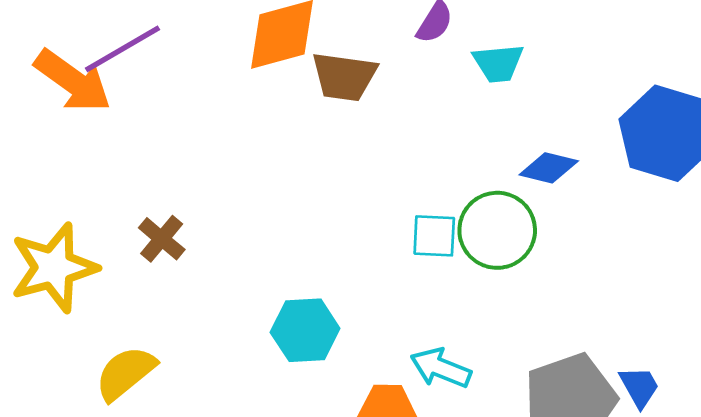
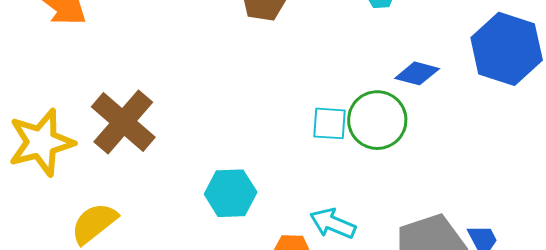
brown cross: (162, 239) -> (123, 122), size x1.8

